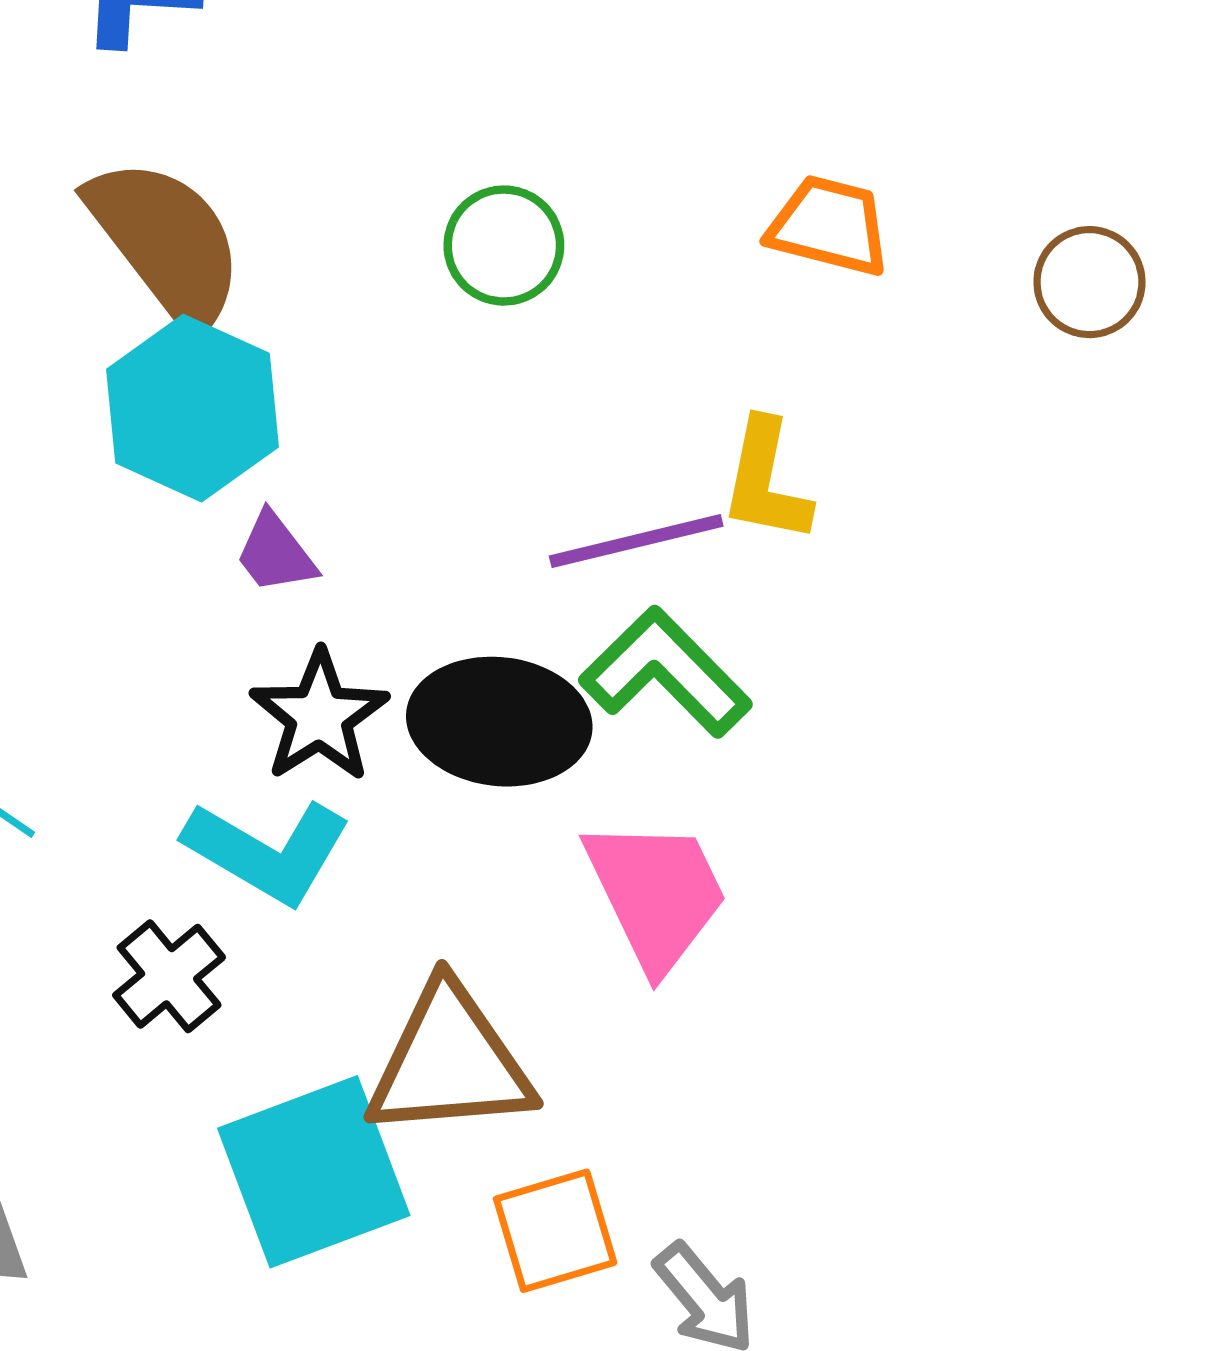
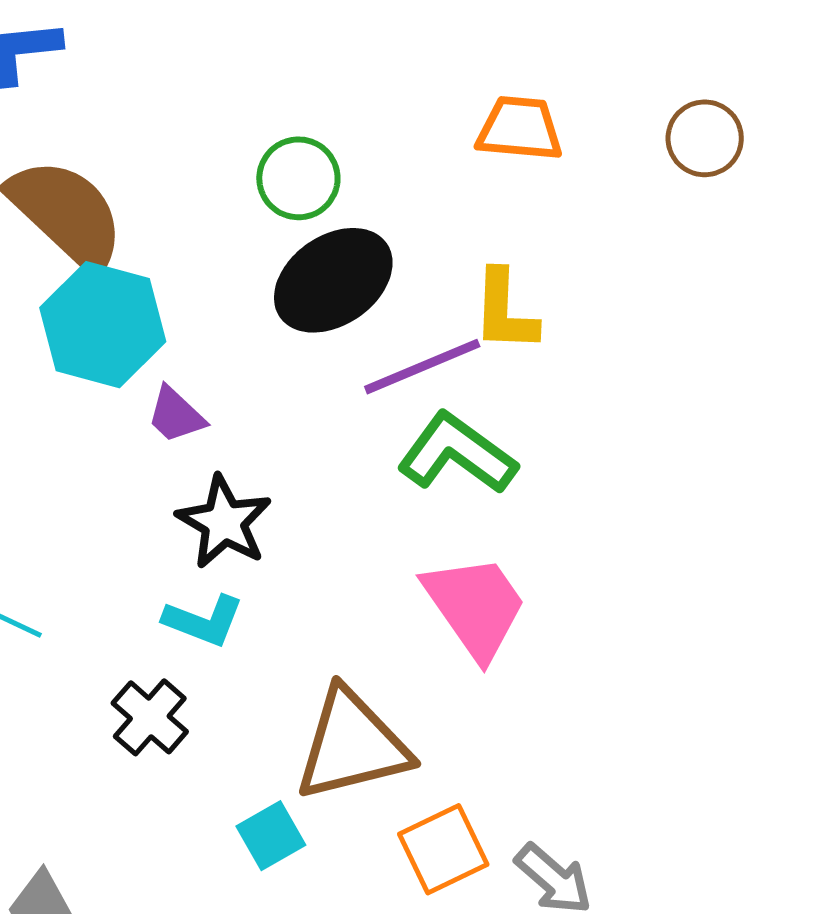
black ellipse: (499, 722) -> (333, 280), moved, turned -32
cyan L-shape: (268, 851) -> (204, 621), size x0.7
cyan square: (314, 1172) -> (271, 836), size x0.5

